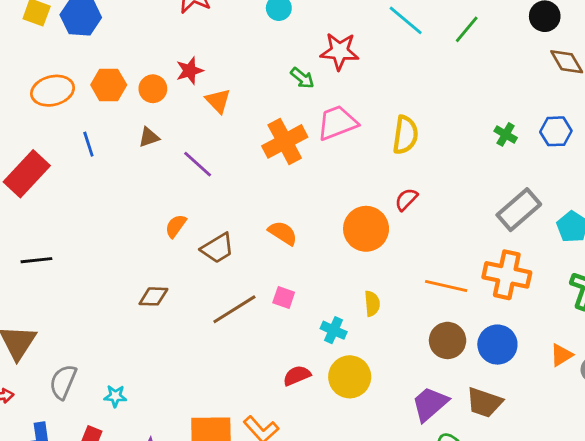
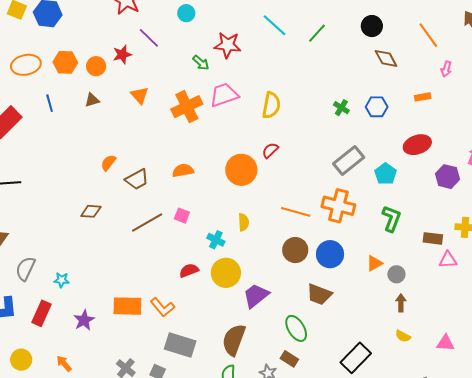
orange triangle: (218, 101) -> (140, 95), moved
purple line: (198, 164) -> (149, 38), moved
orange semicircle: (283, 233) -> (183, 171), turned -45
purple trapezoid: (430, 404) -> (256, 296), moved

